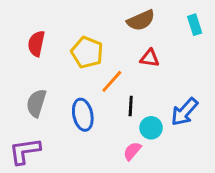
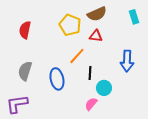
yellow pentagon: (87, 52) -> (70, 25), moved
red triangle: (150, 58) -> (96, 36), moved
blue arrow: (184, 112) -> (127, 61), moved, turned -40

